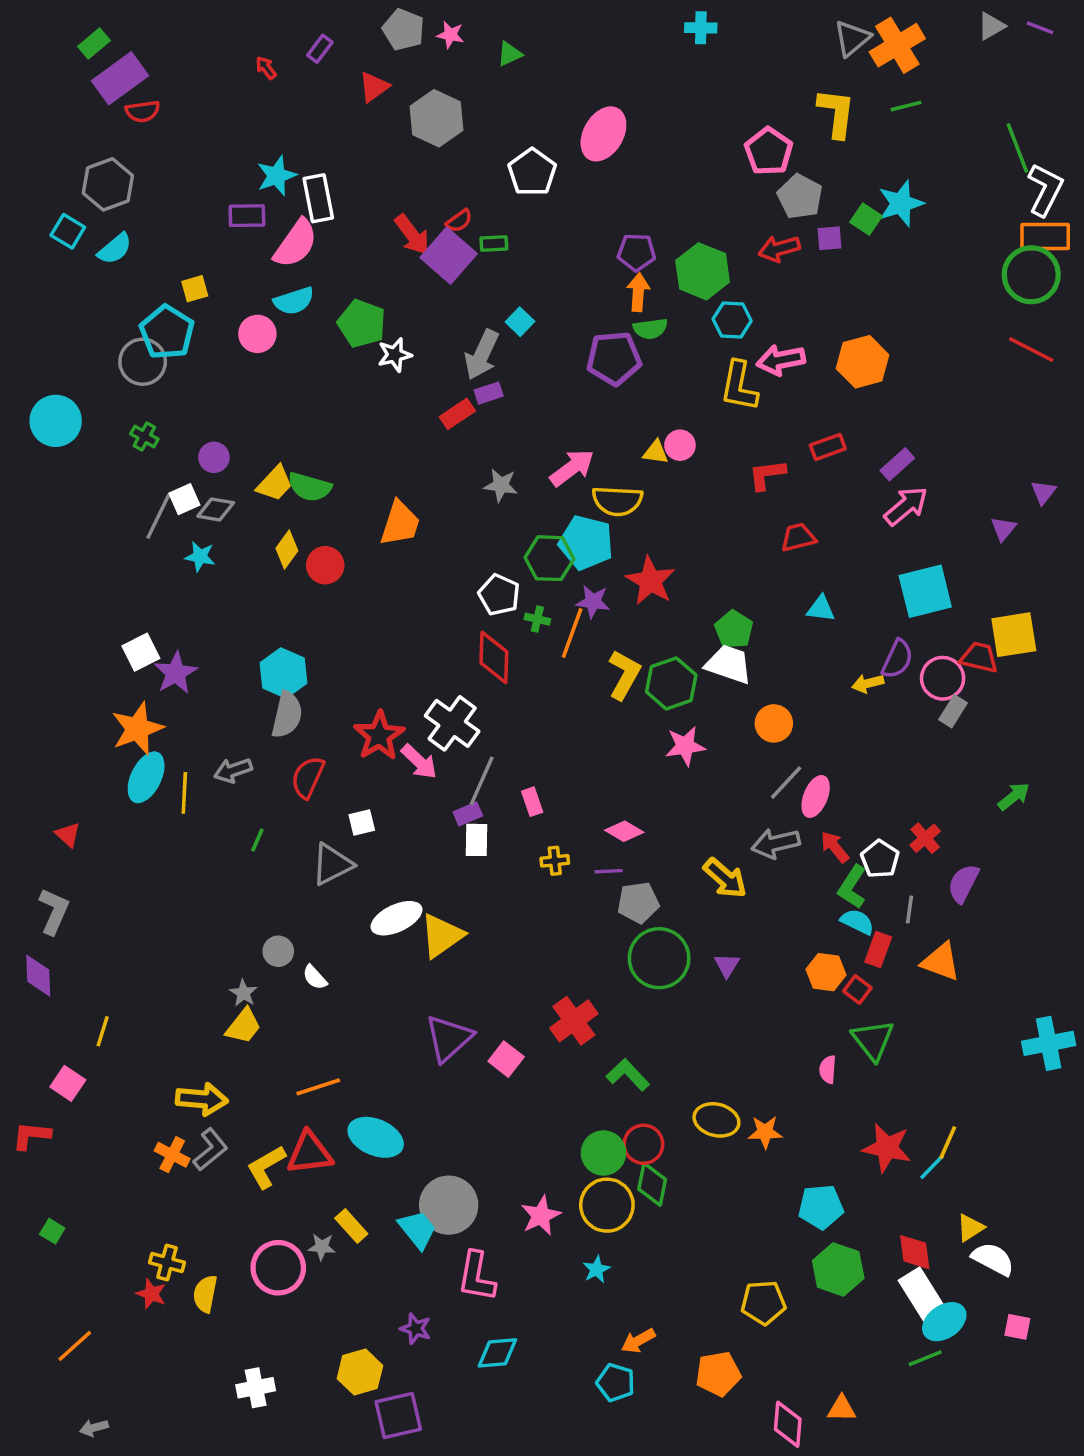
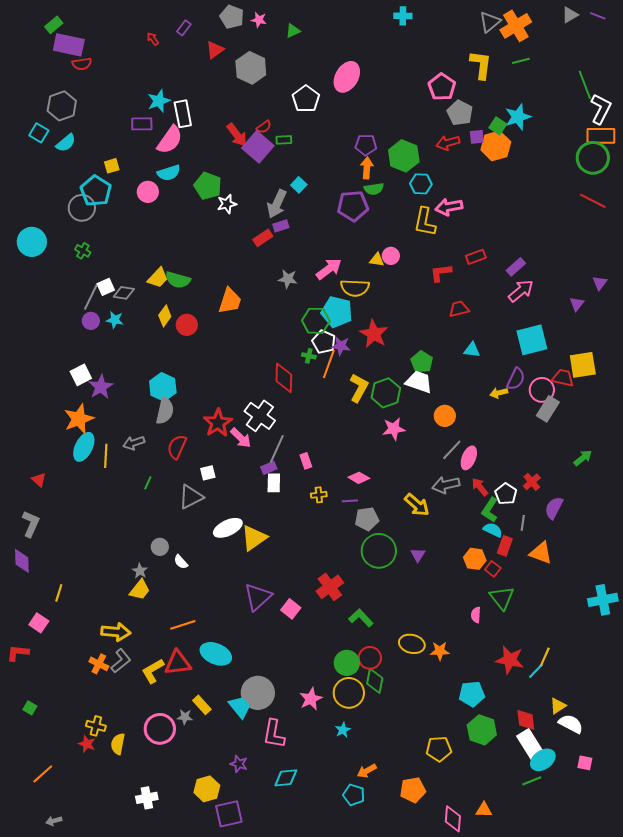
purple rectangle: (120, 78) -> (69, 45), turned 48
orange hexagon: (863, 362) -> (496, 146), moved
purple circle: (214, 457) -> (91, 321), moved
white pentagon: (499, 595) -> (324, 342), moved
gray rectangle: (953, 711) -> (548, 409), size x1.4

